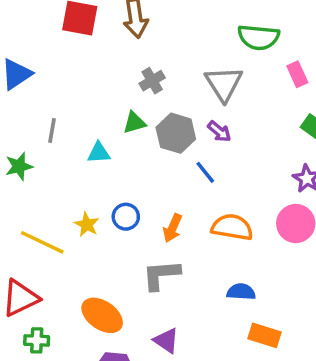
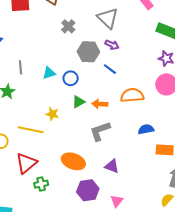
green triangle: (134, 123) -> (78, 102), moved
blue circle: (126, 217) -> (71, 78), moved
orange arrow: (173, 228) -> (100, 104), turned 84

